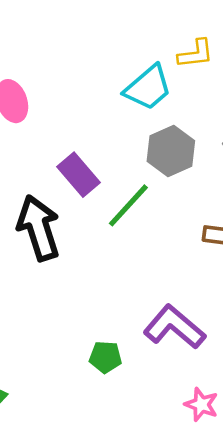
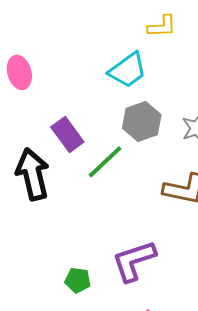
yellow L-shape: (196, 54) -> (162, 26), moved
purple L-shape: (174, 327) -> (134, 261), turned -63

